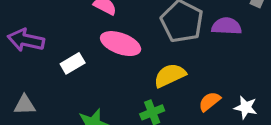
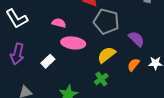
purple semicircle: (227, 26) -> (136, 39), moved, turned 54
purple arrow: (26, 40) -> (17, 54), turned -75

